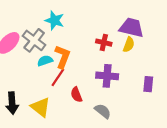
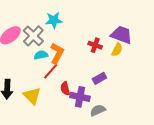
cyan star: (55, 20) -> (54, 20), turned -30
purple cross: (107, 76) -> (80, 97), moved
purple rectangle: (148, 84) -> (99, 78), moved, turned 48
gray semicircle: (103, 111) -> (98, 110), moved, turned -70

